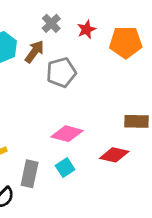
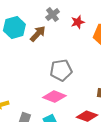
gray pentagon: (61, 72) -> (61, 70), moved

